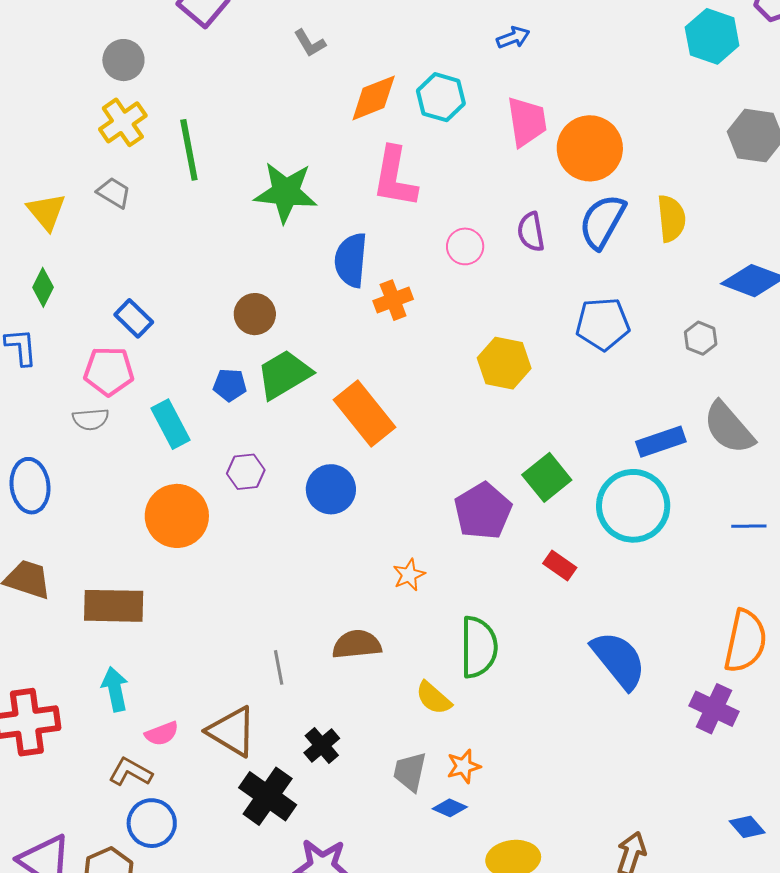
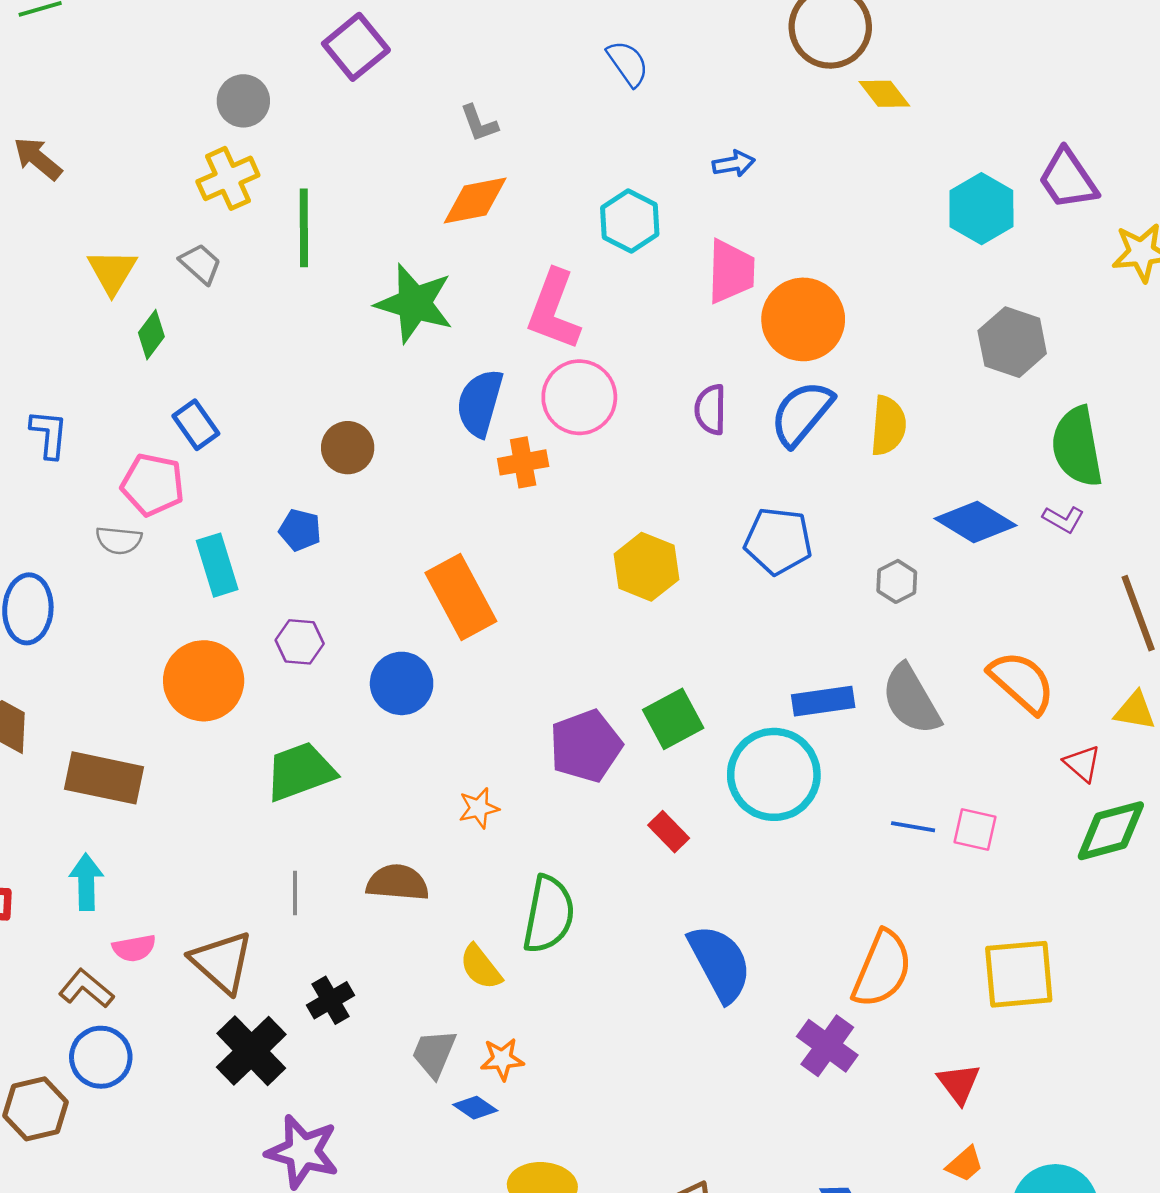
orange diamond: (374, 98) -> (475, 200), moved
pink circle: (465, 246) -> (579, 397), moved, size x1.6
green diamond: (43, 287) -> (151, 335), moved
green trapezoid: (284, 374) -> (300, 772), moved

